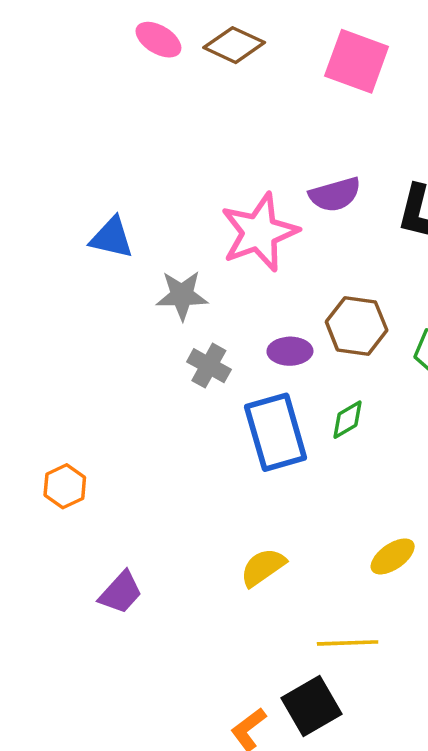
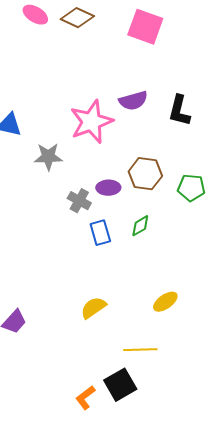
gray cross: (209, 366) -> (79, 201), moved
blue rectangle: (276, 432) -> (100, 233), size x0.6

